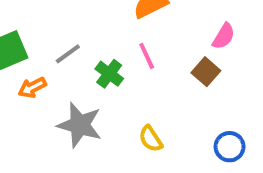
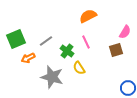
brown square: (206, 72) -> (116, 50), turned 32
yellow semicircle: (151, 139) -> (79, 68), moved

